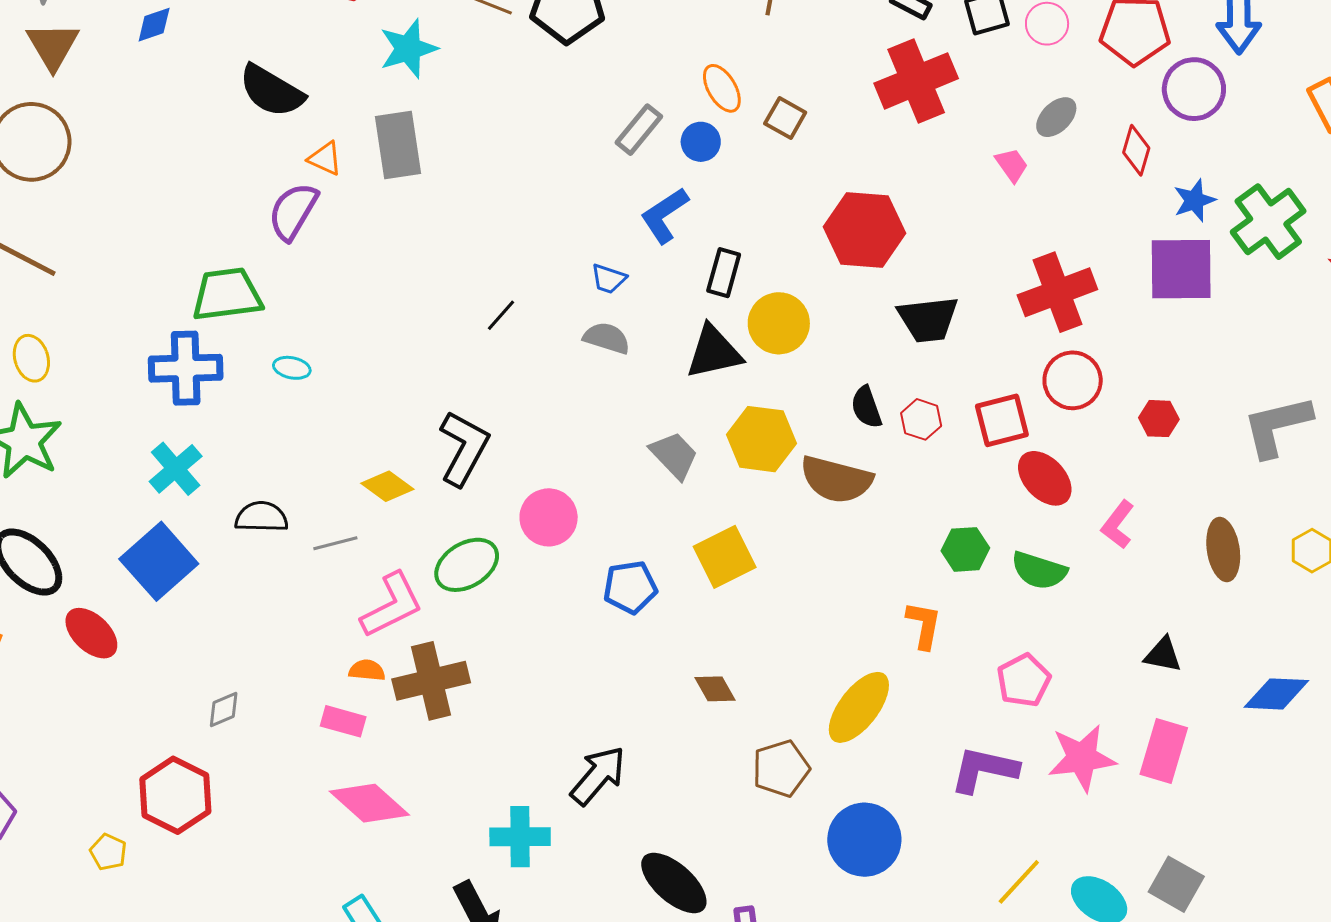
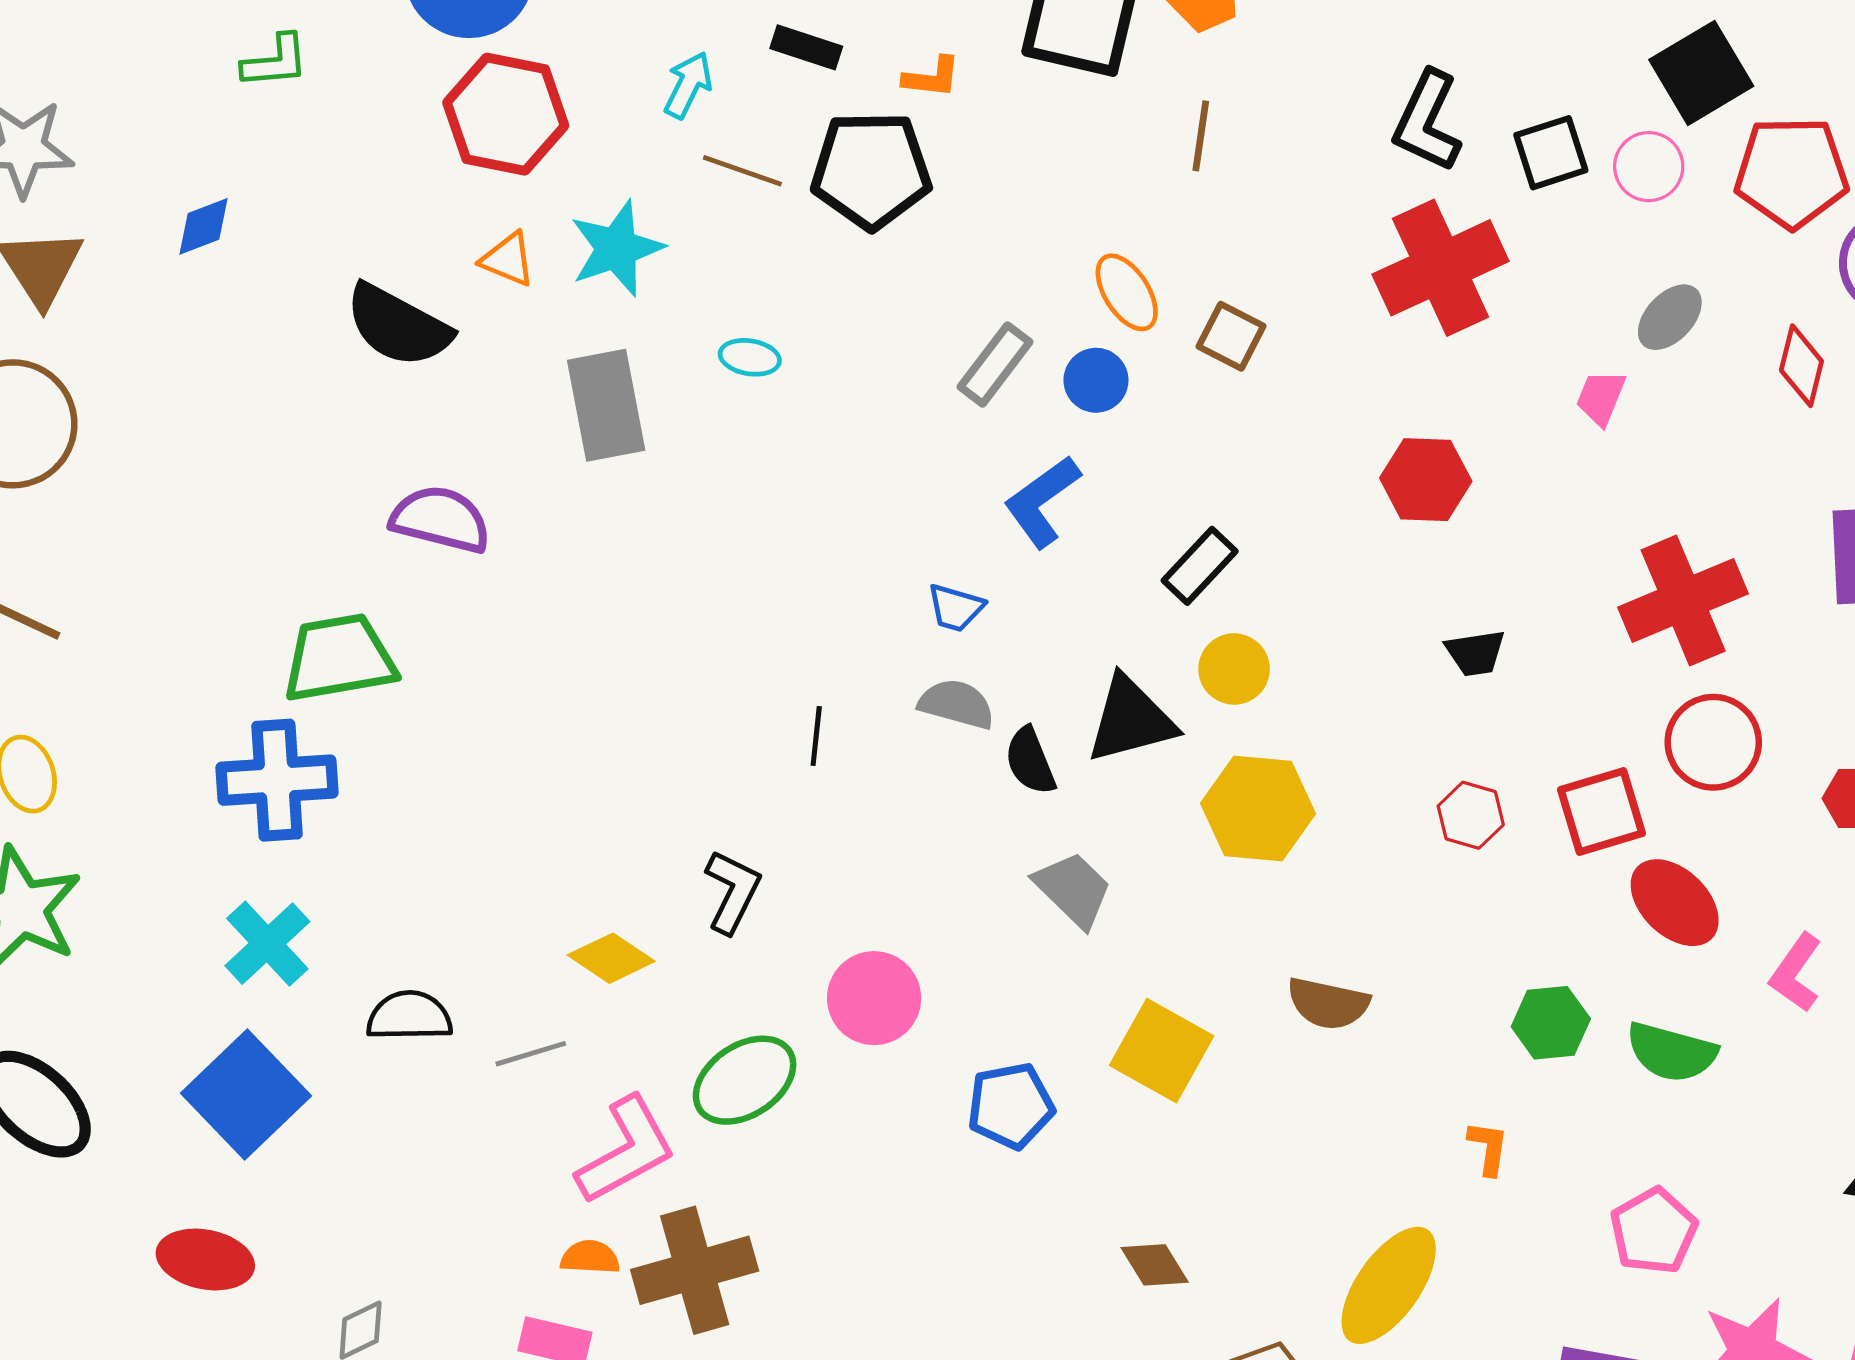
orange triangle: (325, 158) -> (508, 259), moved
pink trapezoid: (1012, 165) -> (1601, 398), turned -120
purple semicircle: (293, 211) -> (441, 519), turned 76
red hexagon: (865, 230) -> (1426, 480), moved, size x0.7
black rectangle: (724, 273) -> (1200, 566), moved, turned 30
black line: (501, 315) -> (816, 736), moved, turned -33
black trapezoid: (928, 319) -> (1475, 653), size x0.6
yellow circle: (779, 323) -> (1234, 669), size x0.7
cyan ellipse: (292, 368) -> (750, 357), moved
black semicircle: (866, 407) -> (1030, 761), moved
yellow hexagon: (761, 439) -> (1258, 808), moved
black L-shape: (464, 448) -> (732, 891), size x0.7
brown semicircle: (836, 480) -> (1328, 1003), moved, size x0.7
yellow square: (725, 557) -> (1162, 1051), turned -32
orange L-shape: (924, 625) -> (1488, 1148), size x0.7
red ellipse: (91, 633) -> (205, 1259), moved, turned -30

